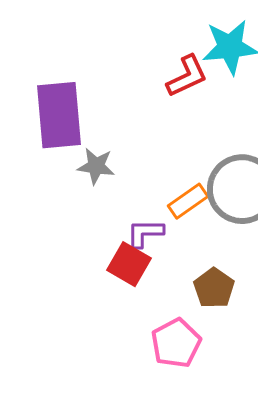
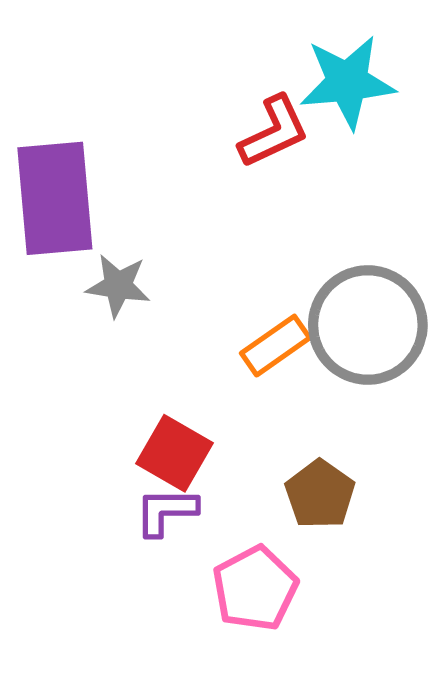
purple L-shape: (145, 233) -> (166, 511), moved

